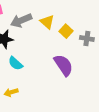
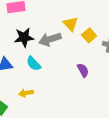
gray arrow: (21, 20) -> (50, 39), moved
purple semicircle: (63, 65) -> (83, 70), size x0.6

